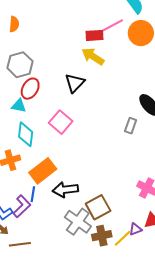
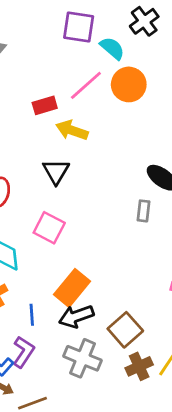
red rectangle: (95, 35) -> (45, 105), moved
orange rectangle: (43, 171) -> (72, 288), moved
blue line: (33, 194) -> (32, 315), moved
gray cross: (78, 222) -> (83, 358), moved

